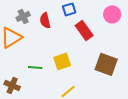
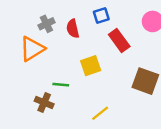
yellow square: (62, 61) -> (91, 66), moved
brown cross: (12, 85) -> (44, 102), moved

